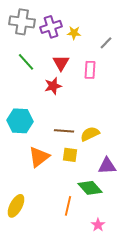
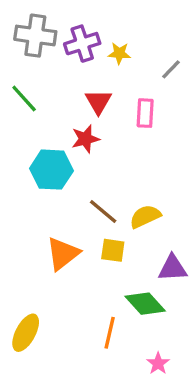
green line: (26, 62) -> (24, 99), moved
cyan hexagon: (20, 121) -> (51, 170), moved
brown line: (64, 131) -> (103, 212), turned 36

